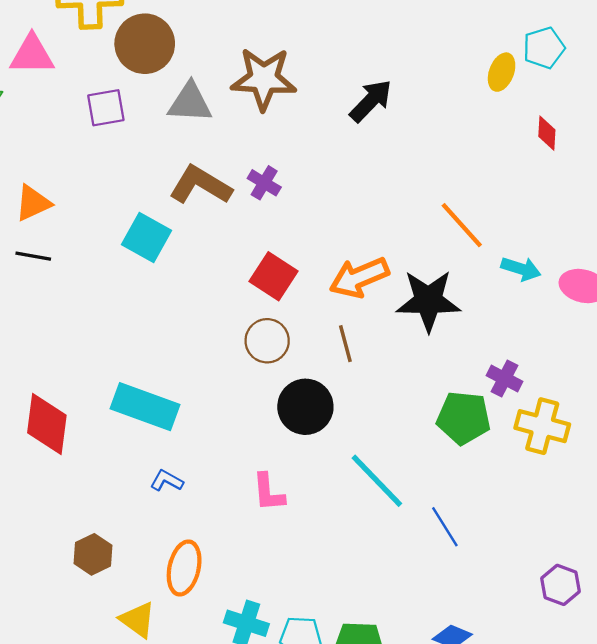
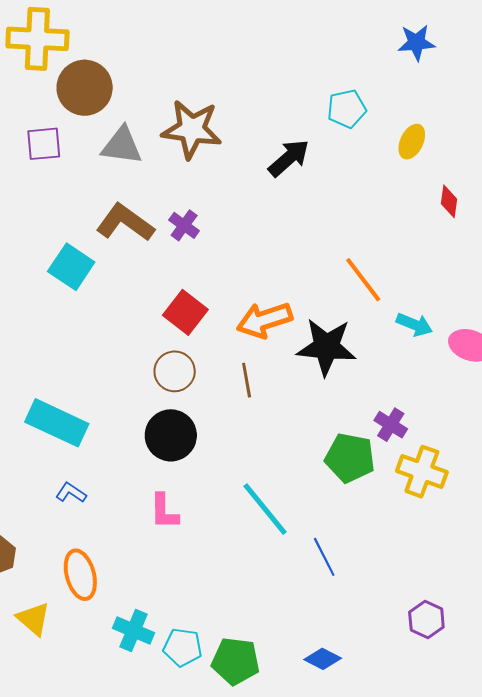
cyan pentagon: (544, 48) -> (347, 109), moved
black circle: (305, 407) -> (171, 435), moved
orange ellipse: (184, 568) -> (80, 575), turned -33

